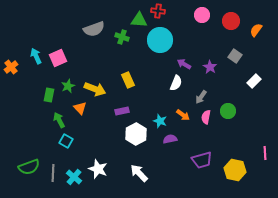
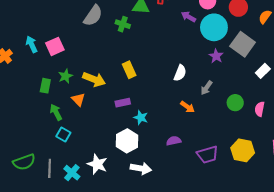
gray semicircle: (94, 29) -> (93, 16), turned -35
cyan circle: (160, 40) -> (214, 27), moved
gray square: (235, 56) -> (243, 44), size x1.6
purple arrow: (184, 64) -> (189, 17), moved
pink semicircle: (206, 117) -> (260, 109), moved
cyan star: (160, 121) -> (141, 118), moved
white hexagon: (136, 134) -> (127, 141), moved
purple semicircle: (170, 139) -> (174, 141), moved
yellow hexagon: (235, 170) -> (243, 150), moved
white arrow: (139, 173) -> (141, 168), turned 144

